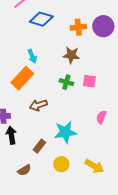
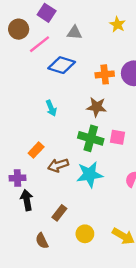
orange rectangle: (22, 78) -> (36, 150), moved, size x0.6
green cross: (66, 82) -> (91, 138), size x1.5
cyan star: (65, 132) -> (90, 174), moved
brown semicircle: (24, 170) -> (42, 241), turned 96

